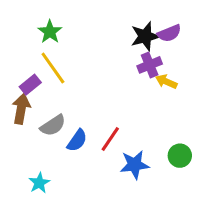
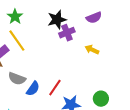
black star: (145, 36) -> (57, 20), moved
purple cross: (150, 65) -> (67, 33), moved
gray semicircle: (53, 125) -> (17, 79), turned 54

